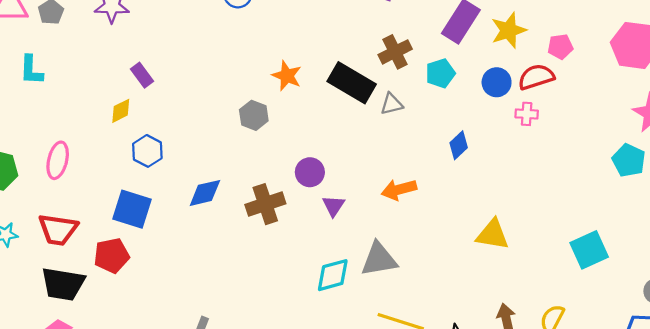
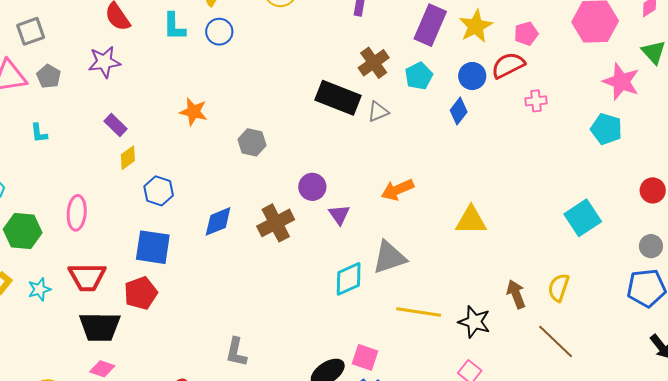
cyan L-shape: (31, 70) -> (39, 133), size x0.7
purple rectangle: (142, 75) -> (116, 125), moved
orange star: (287, 76) -> (194, 112), moved
pink cross: (527, 114) -> (536, 101), moved
blue diamond: (459, 145) -> (459, 111), moved
yellow triangle: (493, 235) -> (471, 220), moved

